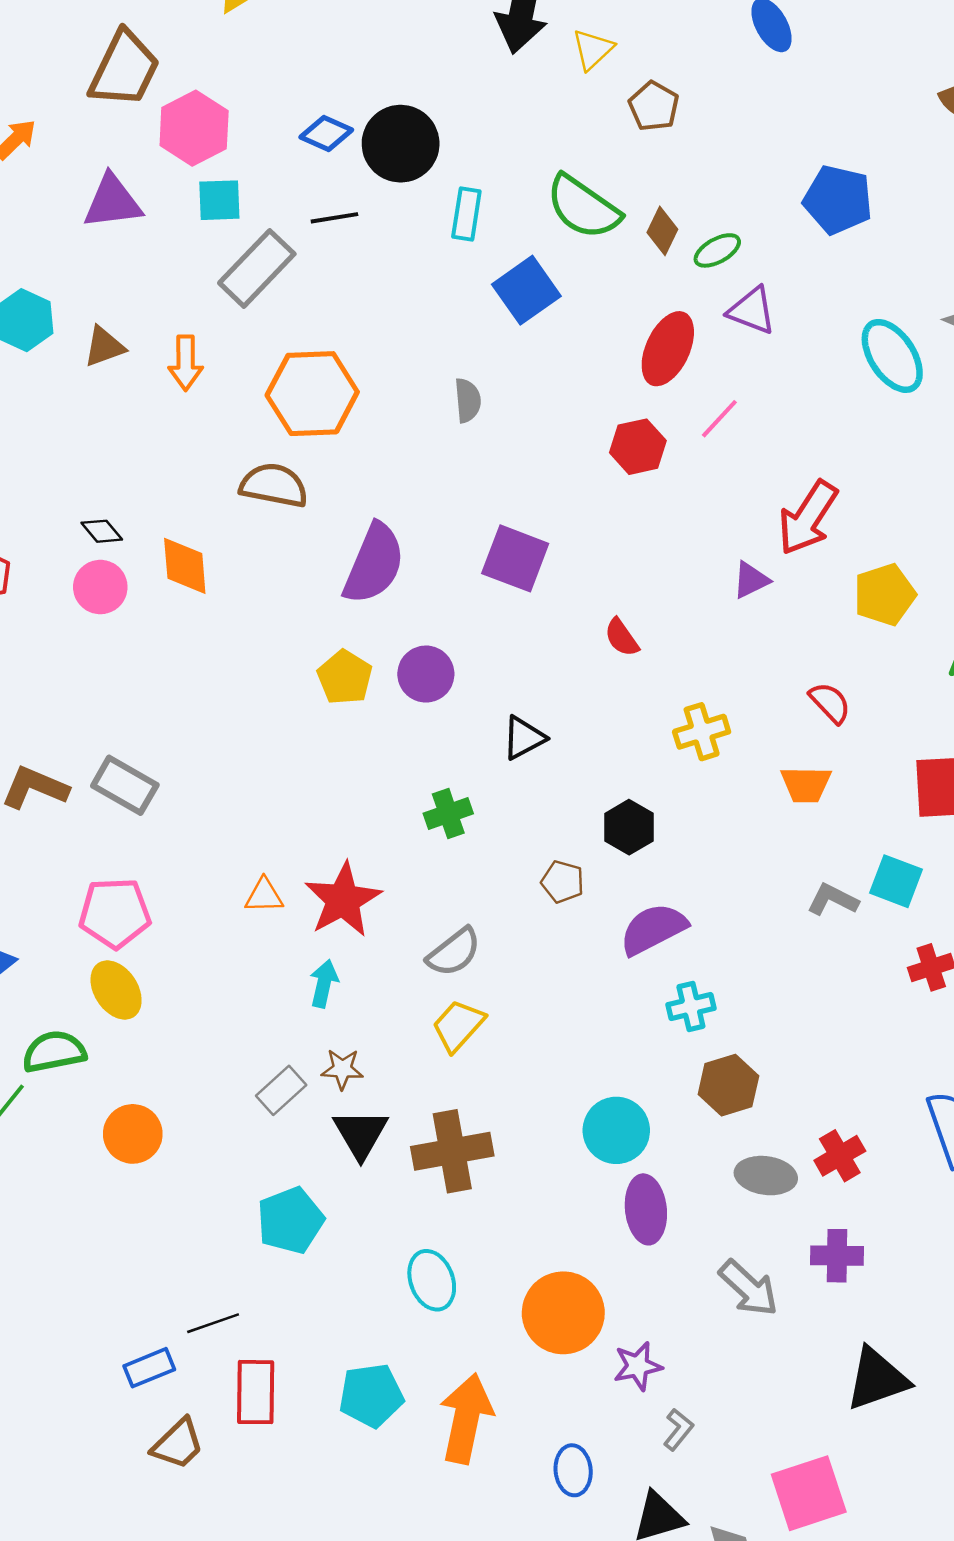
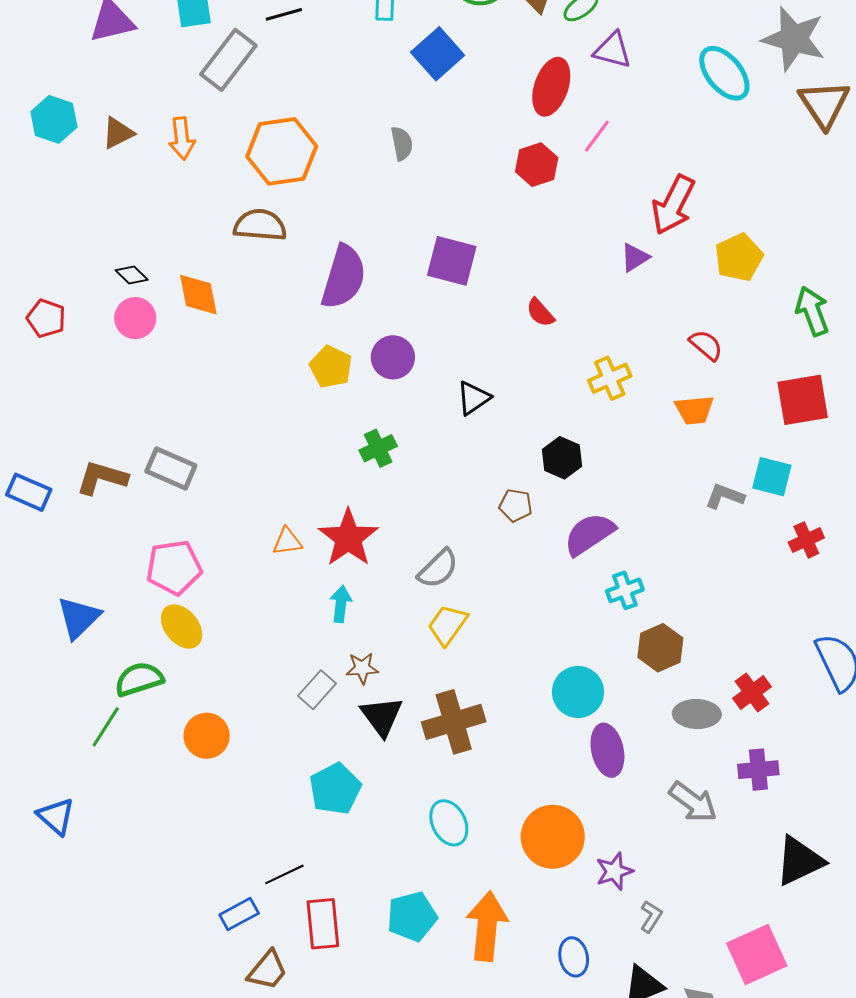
green cross: (448, 813) -> (378, 448), moved

